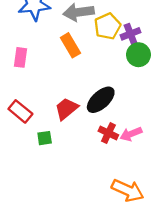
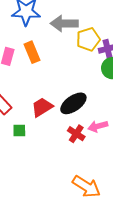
orange rectangle: (70, 45) -> (32, 52), moved
pink arrow: (131, 134) -> (98, 126), moved

